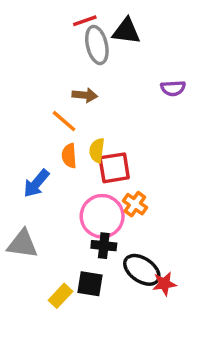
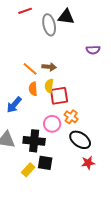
red line: (85, 21) -> (25, 11), moved
brown arrow: (85, 95) -> (49, 67), moved
pink circle: (102, 216) -> (52, 124), size x0.7
black cross: (104, 246) -> (34, 141), moved, size x1.5
black ellipse: (142, 270) -> (80, 140), moved

